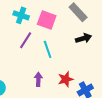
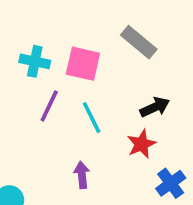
black arrow: (83, 38) -> (155, 107), moved
red star: (66, 79) -> (141, 144), moved

